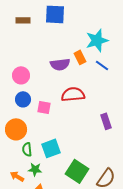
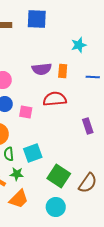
cyan star: (97, 40) -> (79, 45), size x0.7
orange rectangle: (80, 57) -> (63, 71), moved, turned 32
blue line: (102, 65) -> (93, 77), moved, turned -32

